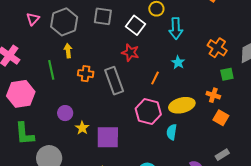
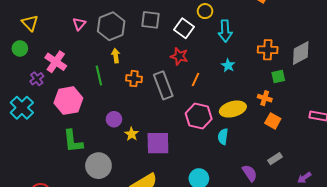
orange cross: (217, 48) -> (268, 50), turned -30
orange line: (155, 78) -> (196, 79), moved

